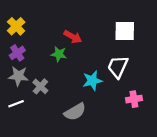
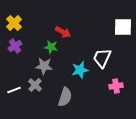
white square: (125, 31) -> (123, 27), moved
gray star: (18, 76) -> (44, 66), moved
gray cross: (40, 86) -> (35, 85), moved
gray semicircle: (75, 112) -> (65, 97), turned -42

